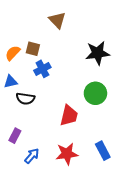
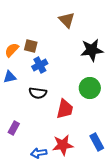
brown triangle: (57, 20) -> (67, 20), moved
black semicircle: (25, 99) -> (38, 93), moved
blue arrow: (32, 156) -> (39, 153), moved, turned -140

